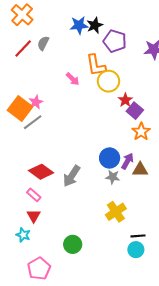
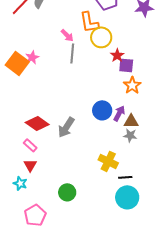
purple square: (135, 111) -> (126, 65), turned -35
gray line: (33, 122) -> (72, 53), moved, turned -48
gray star: (113, 177) -> (130, 135), moved
yellow cross: (116, 212) -> (108, 161), turned -30
black line: (138, 236) -> (125, 177), moved
cyan circle: (136, 250) -> (127, 197), size x1.5

